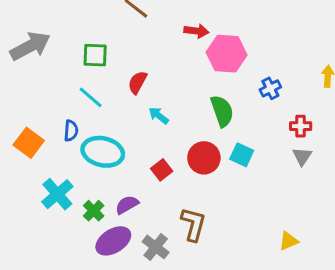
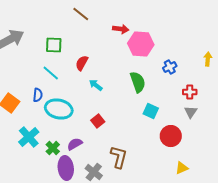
red circle: (204, 158) -> (171, 136), moved
purple ellipse: (113, 241) -> (66, 168), turned -65

